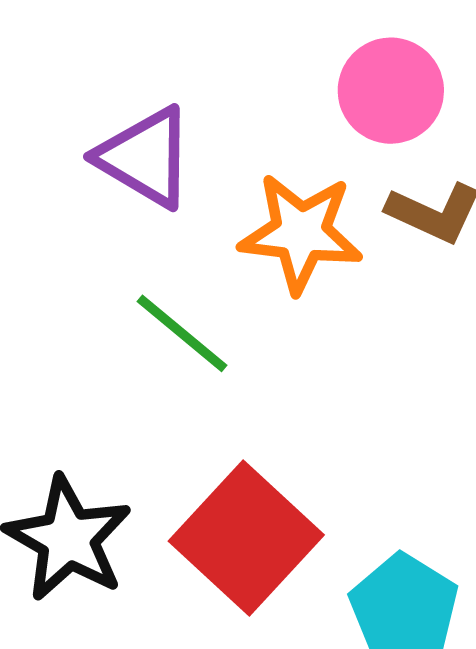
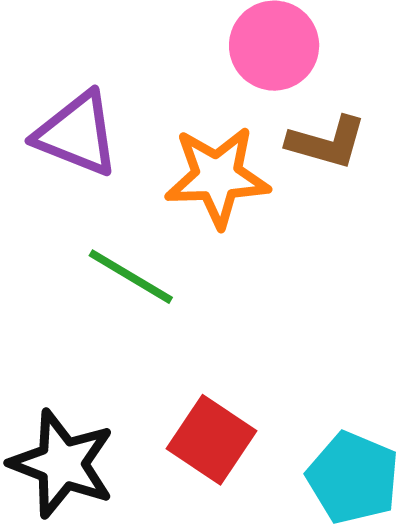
red square: (246, 538) -> (212, 440), size x0.7

